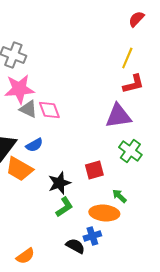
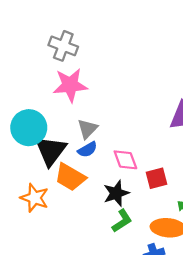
gray triangle: (28, 109) -> (87, 129), moved, turned 48
pink diamond: (49, 110) -> (125, 160), moved

